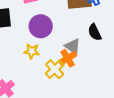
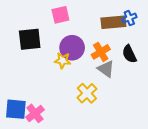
yellow star: (32, 51) -> (63, 60), moved
orange cross: (68, 58) -> (101, 52), moved

